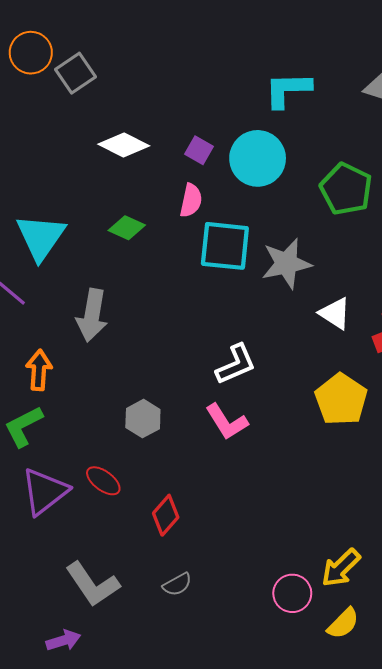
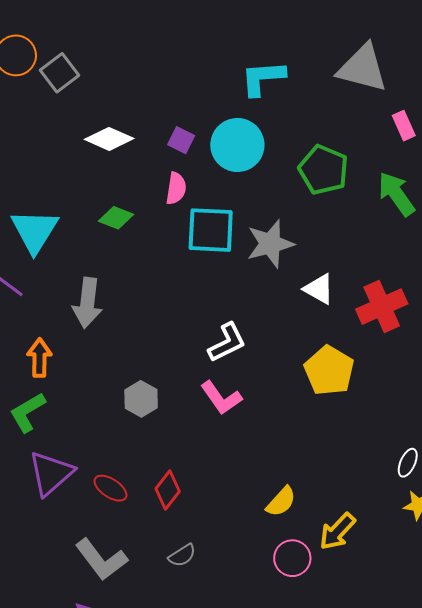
red ellipse: (103, 481) -> (110, 488), moved
yellow semicircle: (343, 623) -> (281, 502), moved

